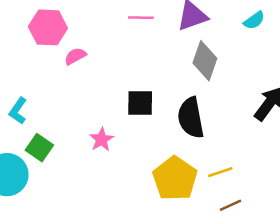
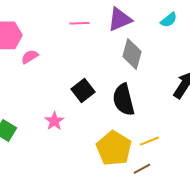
black square: (140, 103) -> (83, 91), turned -35
brown line: (231, 205) -> (142, 169), moved

